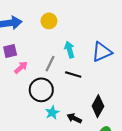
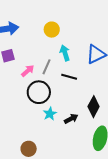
yellow circle: (49, 21) -> (52, 30), moved
pink arrow: (21, 67) -> (28, 71), moved
black arrow: (74, 118) -> (71, 119), turned 128

